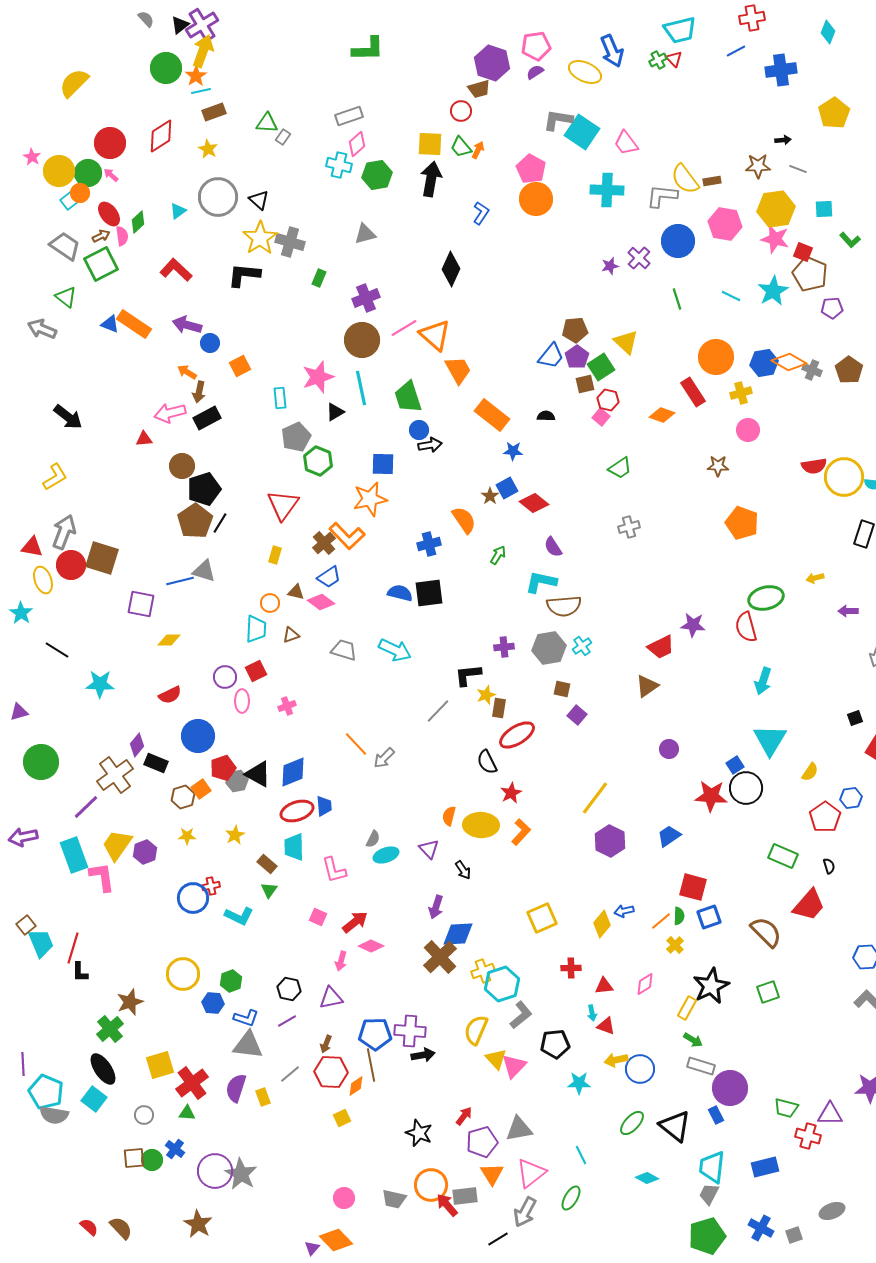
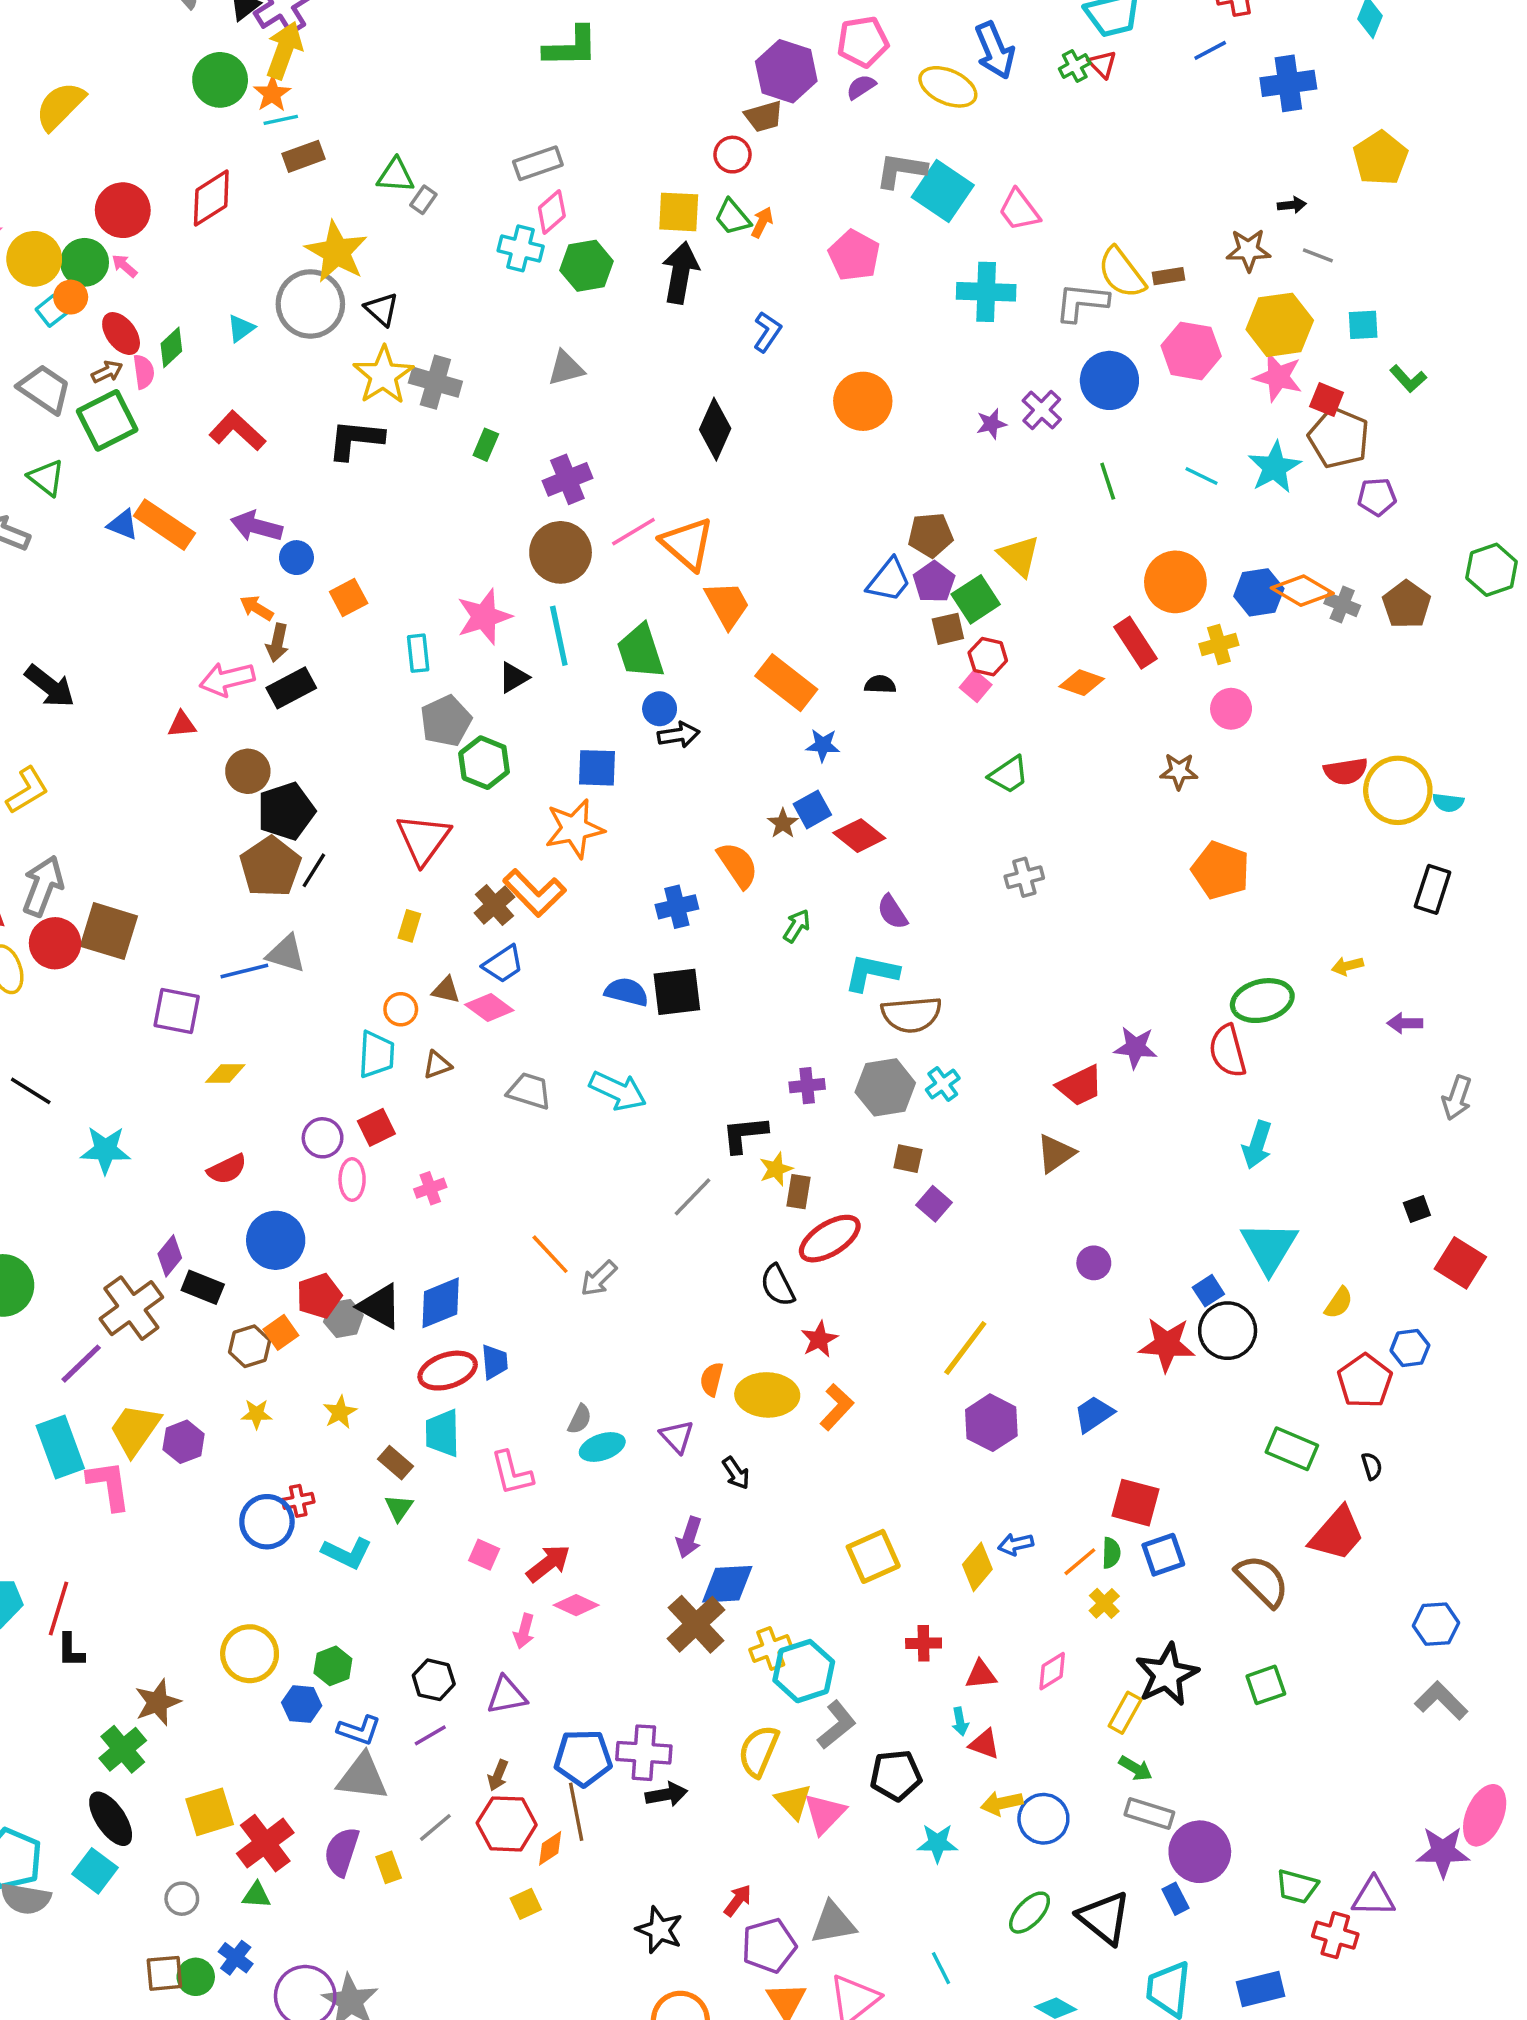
yellow star: (208, 149) -> (336, 252), moved, size x1.8
orange circle: (536, 199) -> (863, 401), moved

